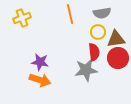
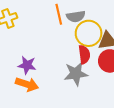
gray semicircle: (102, 13) -> (76, 16), moved
yellow circle: (98, 32) -> (89, 33), size x1.6

